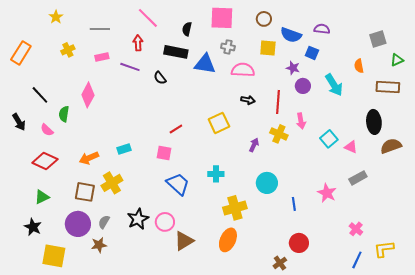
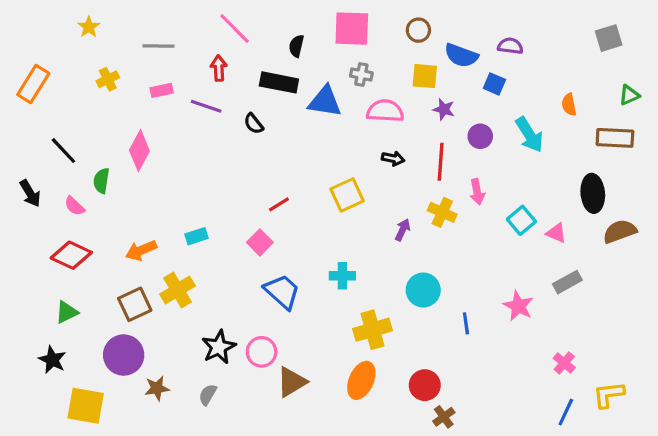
gray square: (378, 39) -> (609, 38), moved
purple star: (293, 68) -> (444, 109), moved
pink square: (164, 153) -> (260, 242), turned 35
brown square: (85, 192) -> (135, 304), turned -35
gray semicircle: (104, 222) -> (208, 395), moved
red circle: (299, 243) -> (425, 385), moved

